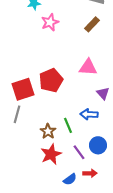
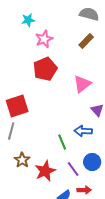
pink triangle: (88, 67) -> (82, 84), turned -42
red pentagon: (51, 80) -> (45, 69), moved
brown star: (48, 131) -> (22, 160), moved

